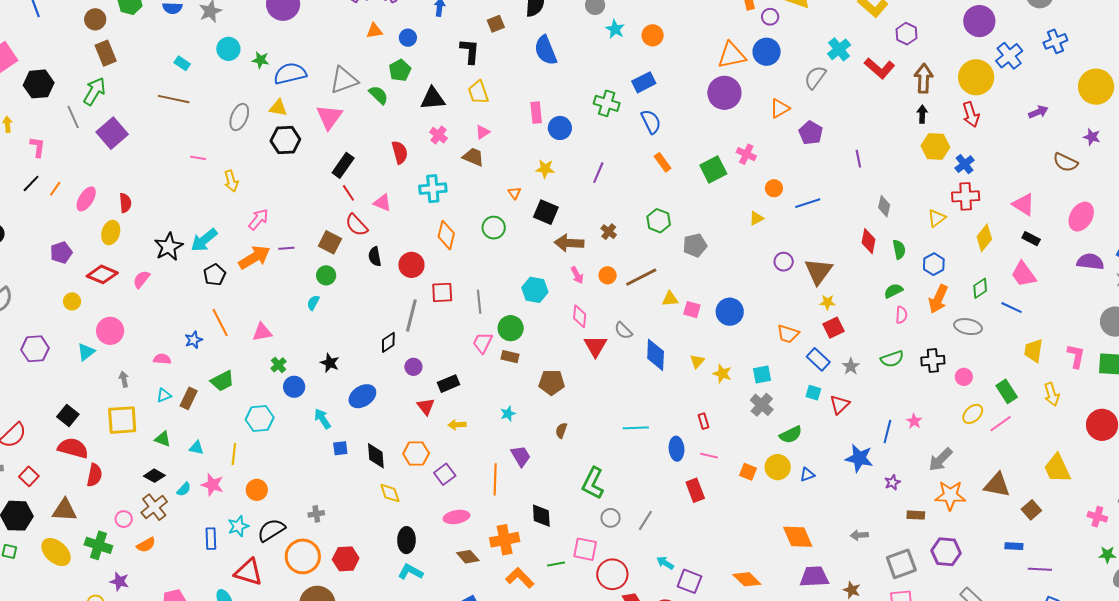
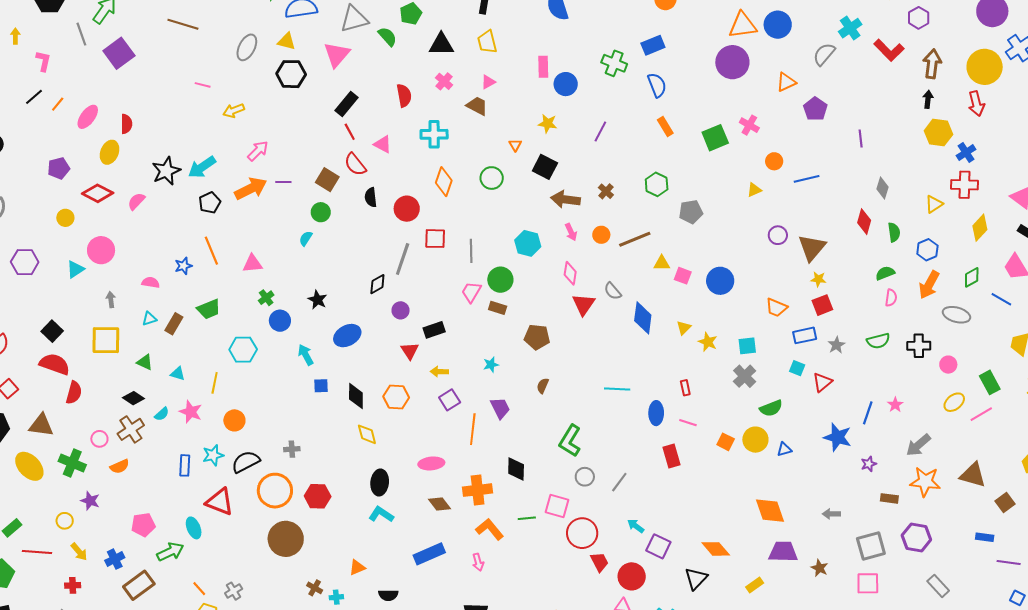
yellow arrow: (231, 181) -> (234, 111), turned 80
blue rectangle: (818, 359) -> (805, 335), turned -60
purple square: (445, 474) -> (450, 400), moved

